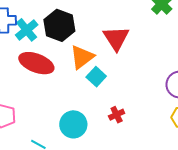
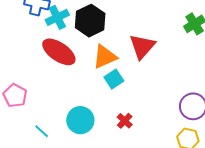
red cross: (117, 115) -> (125, 121), turned -35

